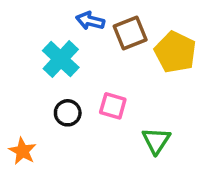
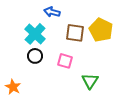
brown square: (130, 33) -> (75, 33), moved, turned 30
black circle: (68, 113) -> (35, 56), moved

